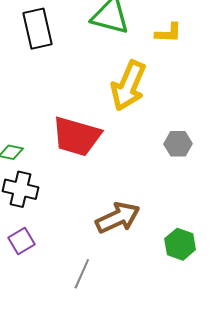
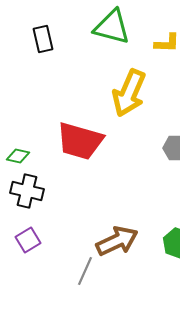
black rectangle: (37, 29) -> (43, 39), size x0.7
brown arrow: (118, 218) -> (117, 241), moved

